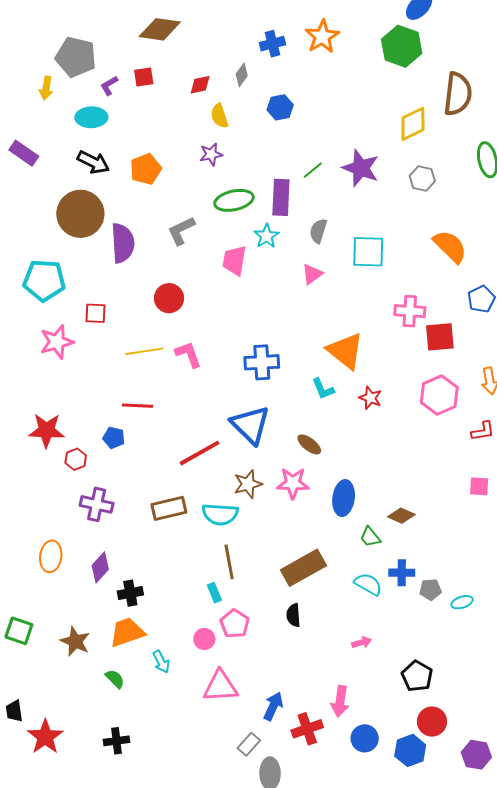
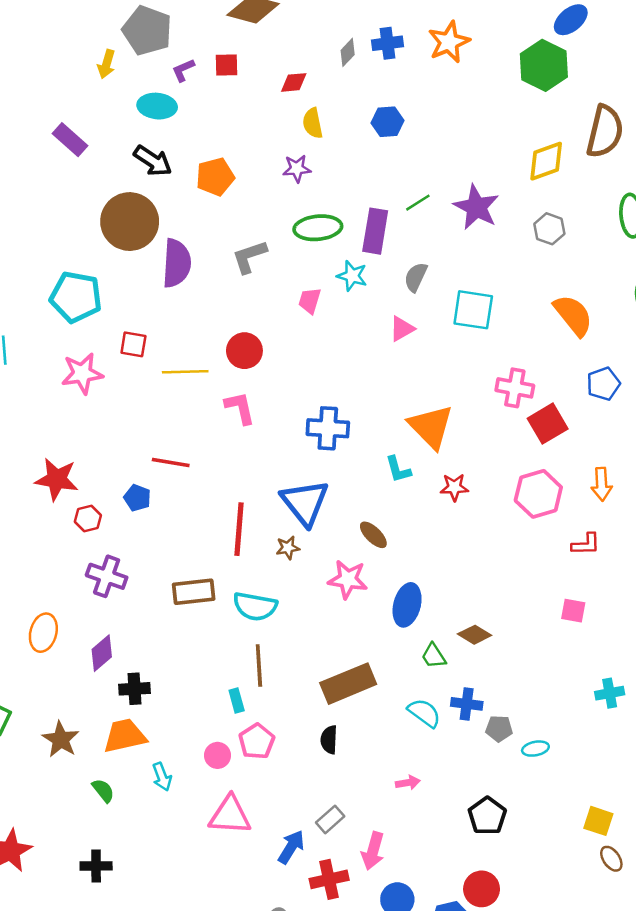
gray diamond: (242, 75) -> (348, 52), moved
cyan star: (267, 236) -> (352, 276), turned -30
pink trapezoid: (234, 260) -> (310, 301), size x0.7
red circle: (169, 298) -> (244, 351), moved
red square: (440, 337) -> (548, 424), turned -32
yellow line: (144, 351) -> (185, 372), moved
red star: (370, 398) -> (454, 487), turned -30
red line: (200, 453) -> (239, 529), turned -63
brown star: (248, 484) -> (288, 548), moved, size x0.7
black pentagon: (417, 676) -> (487, 816), moved
gray rectangle: (249, 744) -> (330, 819), moved

